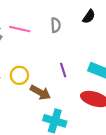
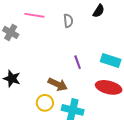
pink line: (20, 29) -> (34, 15), moved
yellow circle: (19, 75) -> (45, 103), moved

